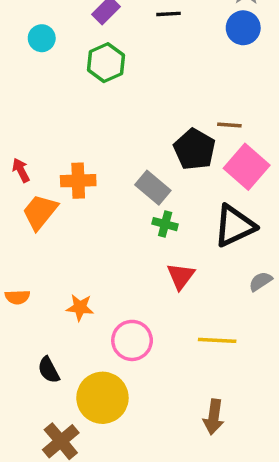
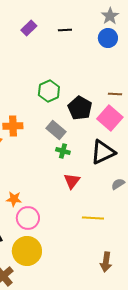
green hexagon: (106, 63) -> (49, 91), moved
brown line: (229, 125) -> (115, 94), moved
pink circle: (132, 340) -> (28, 218), moved
brown arrow: (214, 417) -> (106, 262), moved

